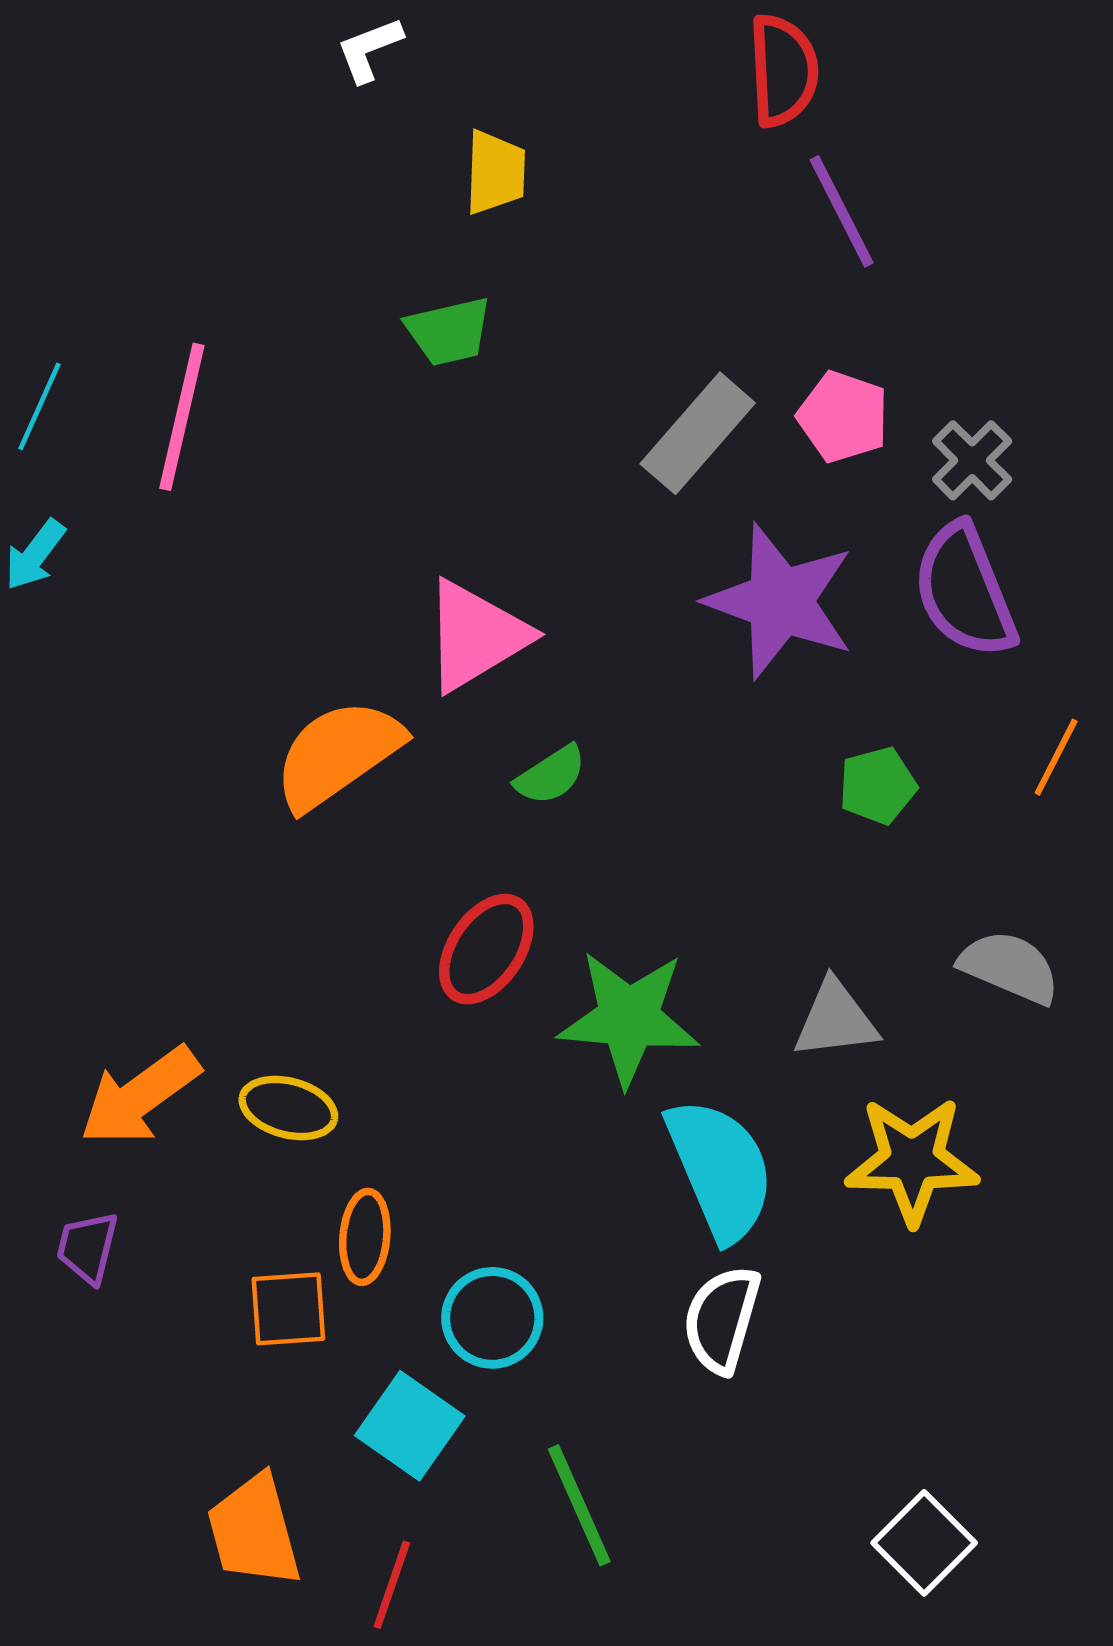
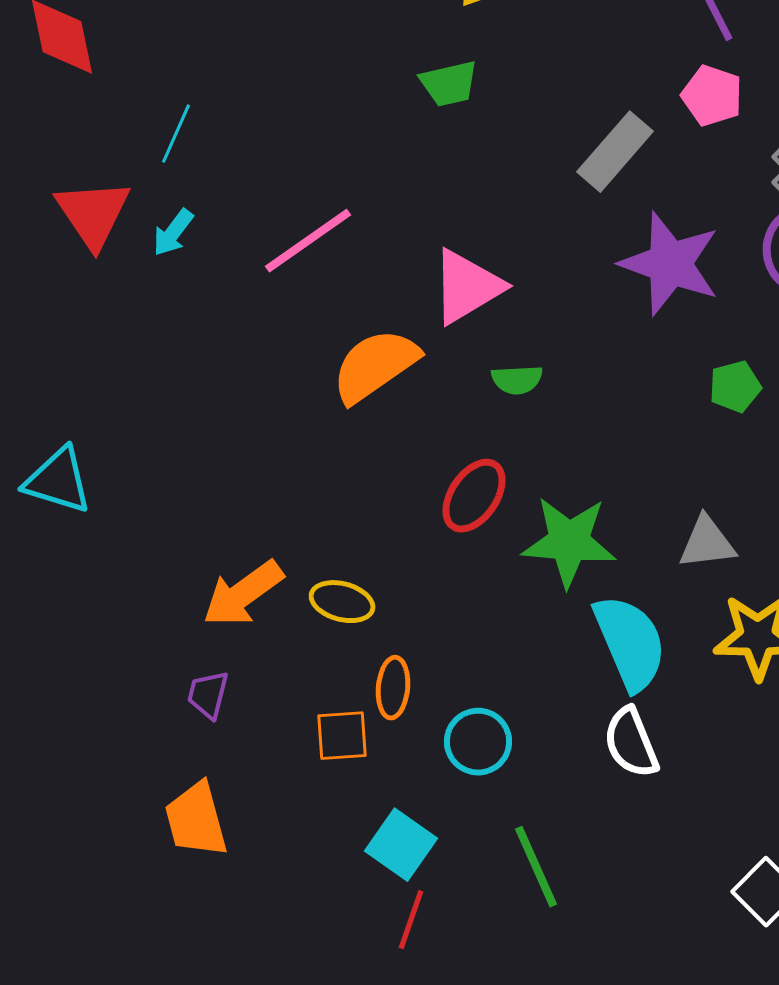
pink line: (182, 417) -> (308, 241), moved, turned 42
pink pentagon: (843, 417) -> (712, 96), moved
green semicircle: (551, 775) -> (517, 380), turned 30
white semicircle: (722, 1319) -> (631, 743), turned -38
cyan square: (410, 1426) -> (401, 845), moved
orange trapezoid: (254, 1531) -> (196, 820), moved

